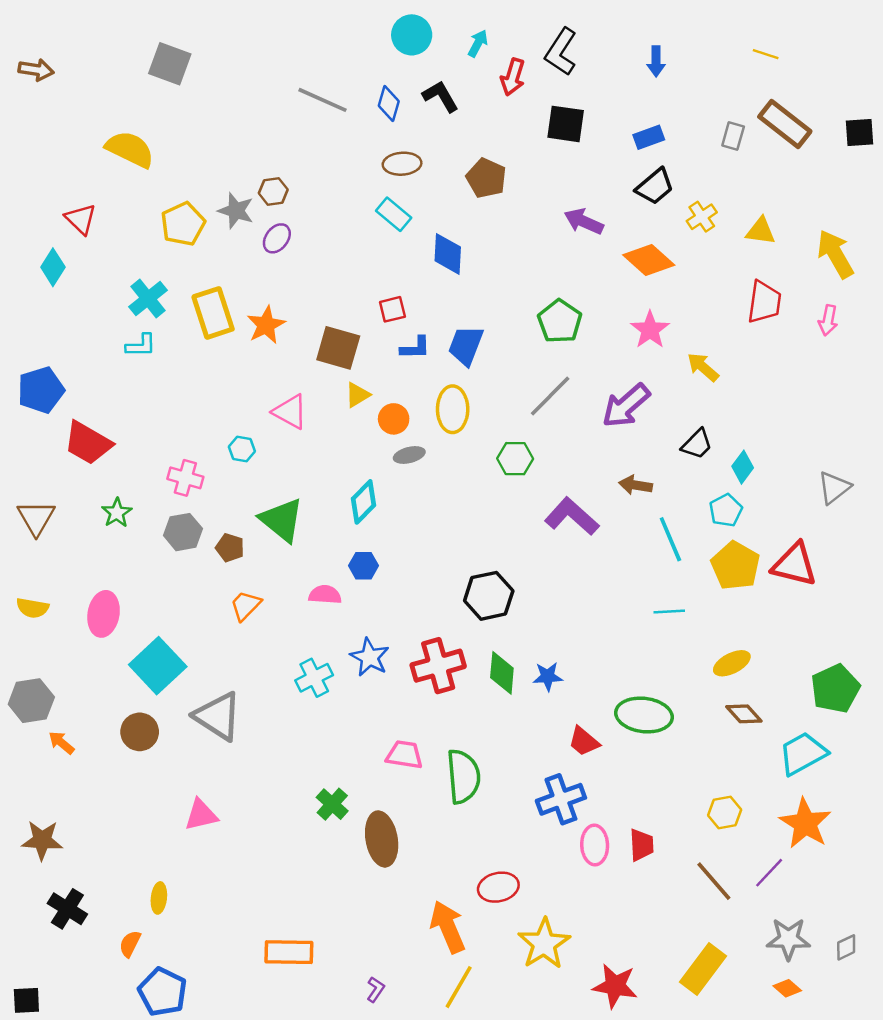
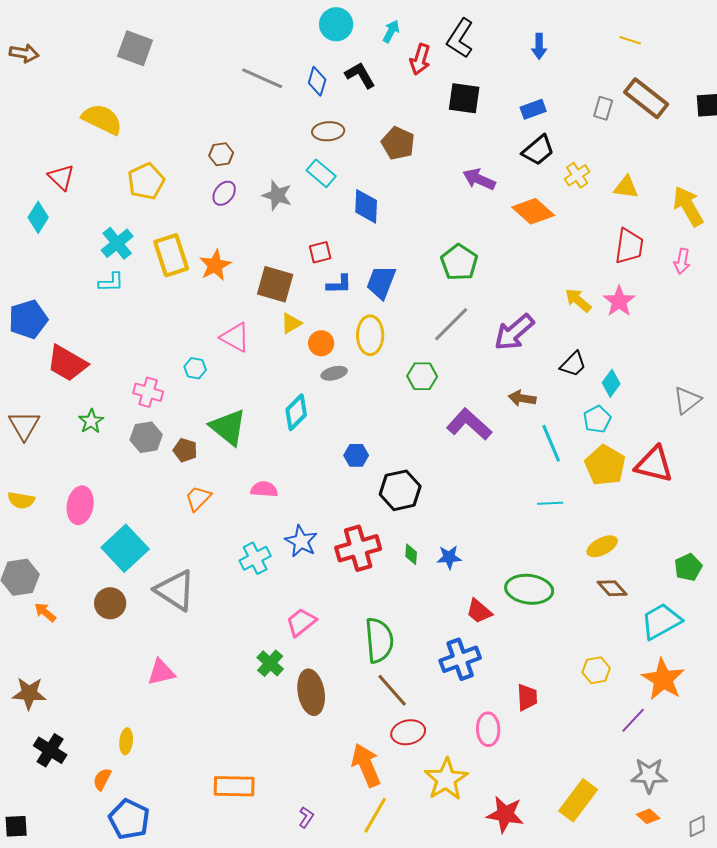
gray star: (236, 211) -> (277, 195), moved
pink star: (650, 330) -> (619, 301), moved
blue hexagon: (364, 566) -> (356, 455), moved
green diamond: (502, 673) -> (411, 554), size x0.6
green pentagon: (835, 689) -> (688, 567), size x0.7
pink trapezoid: (404, 755) -> (301, 622), moved, turned -48
pink ellipse: (595, 845) -> (488, 729), moved
brown line: (714, 881) -> (392, 690), moved
gray diamond: (846, 947) -> (697, 826), moved

